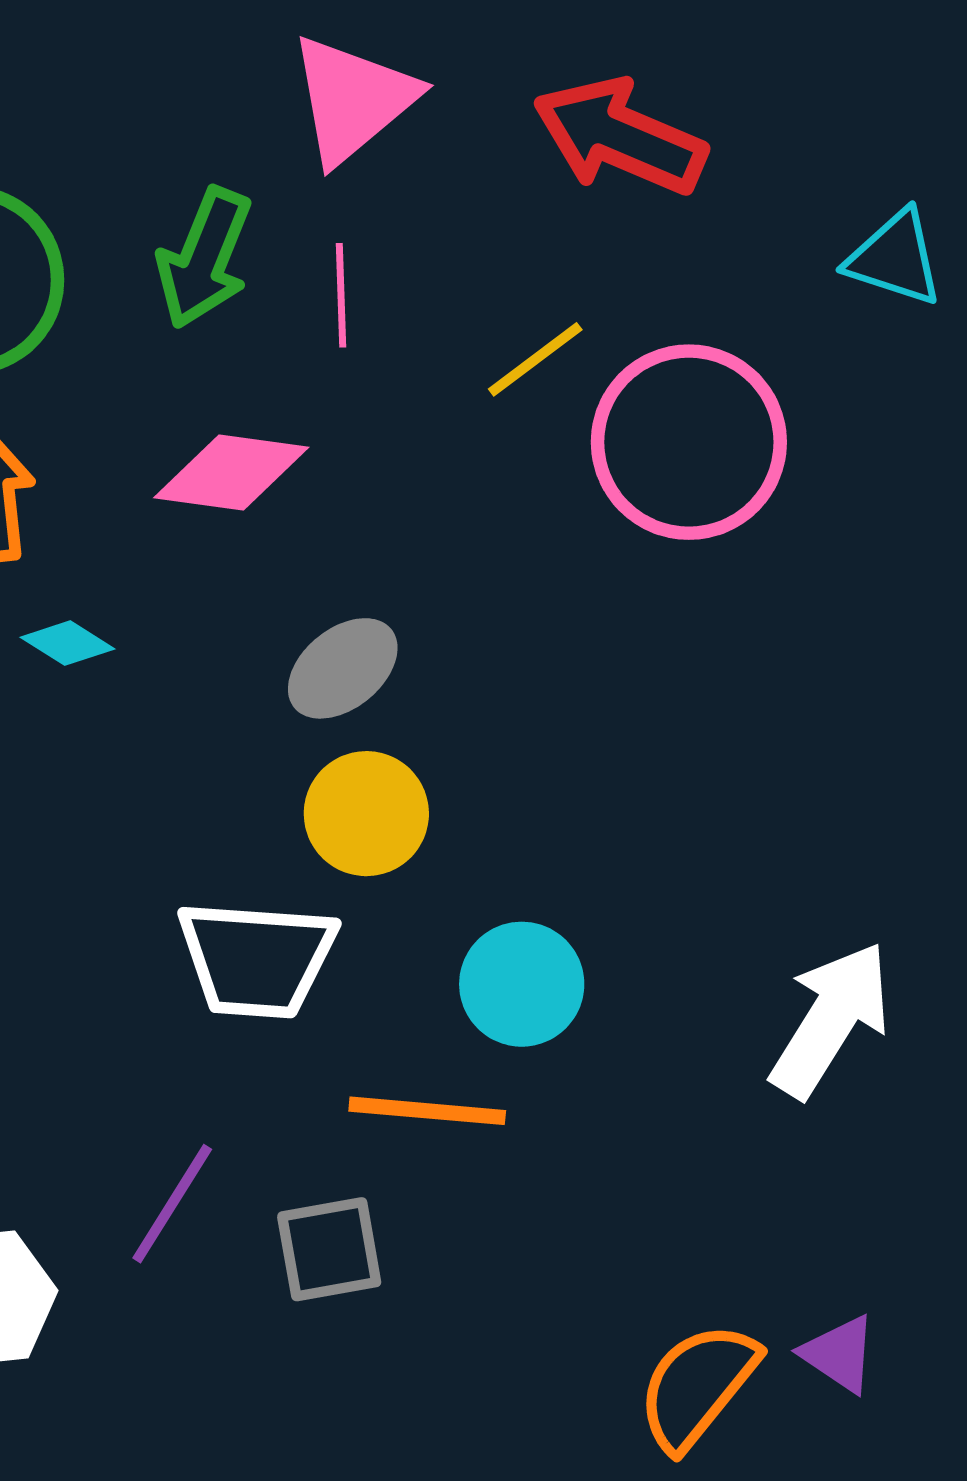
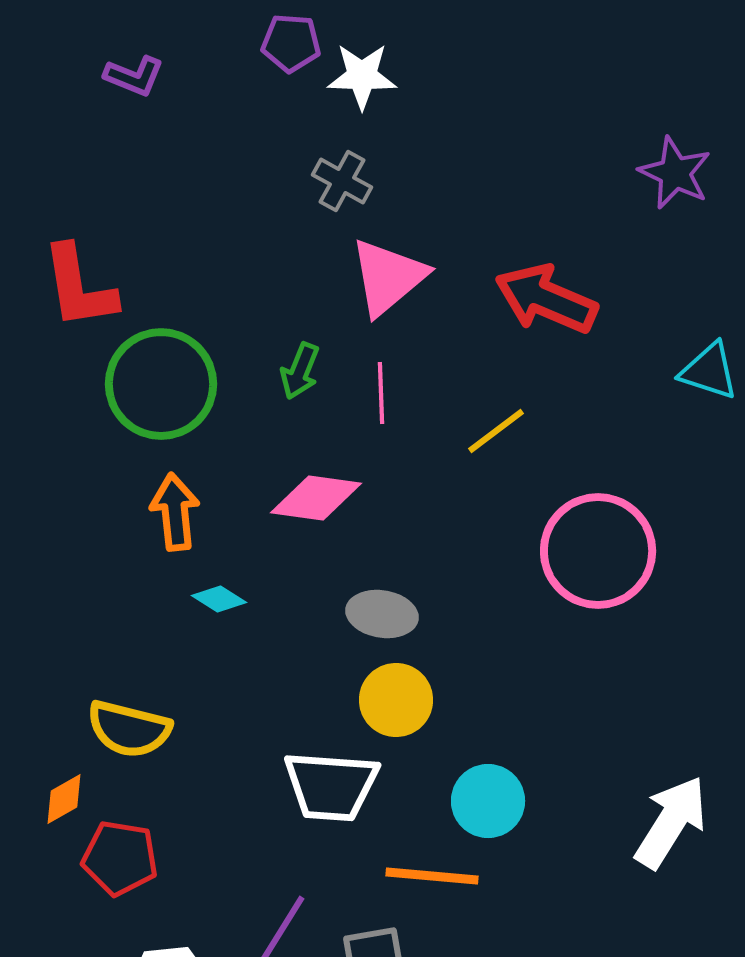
green arrow: (204, 258) -> (300, 371), size x0.7
pink circle: (689, 442) -> (598, 551), moved
gray ellipse: (343, 668) -> (382, 614), turned 48

